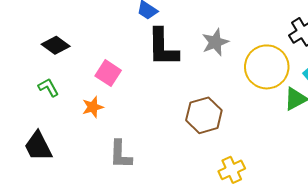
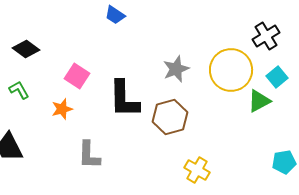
gray star: (215, 42) -> (176, 69), moved
black L-shape: (163, 47) -> (124, 99), moved
yellow cross: (232, 170) -> (197, 170), turned -35

